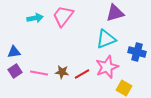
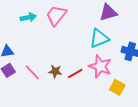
pink star: (107, 67) -> (100, 66), turned -30
pink line: (39, 73) -> (32, 72), turned 36

